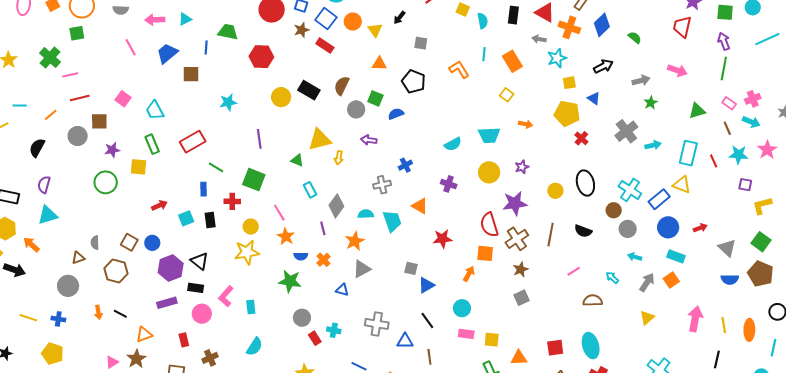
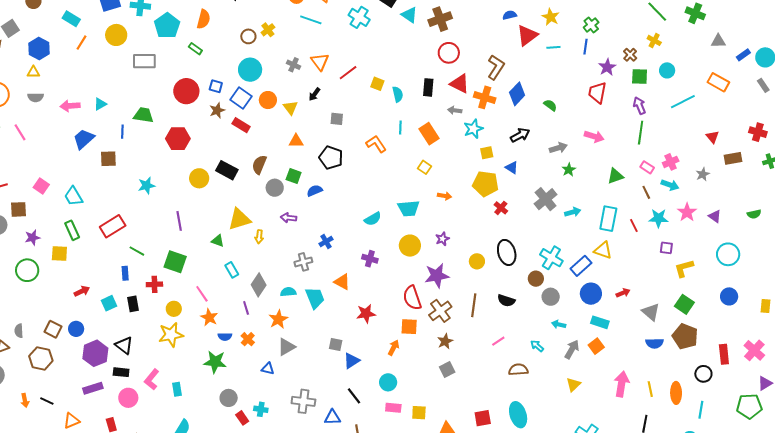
pink line: (131, 47) -> (20, 132), moved

